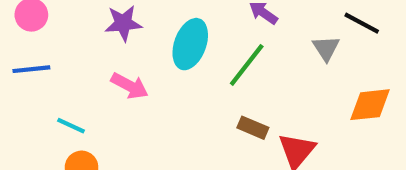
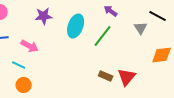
pink arrow: (130, 86) -> (30, 46), moved
brown rectangle: (253, 128) -> (106, 76), moved

